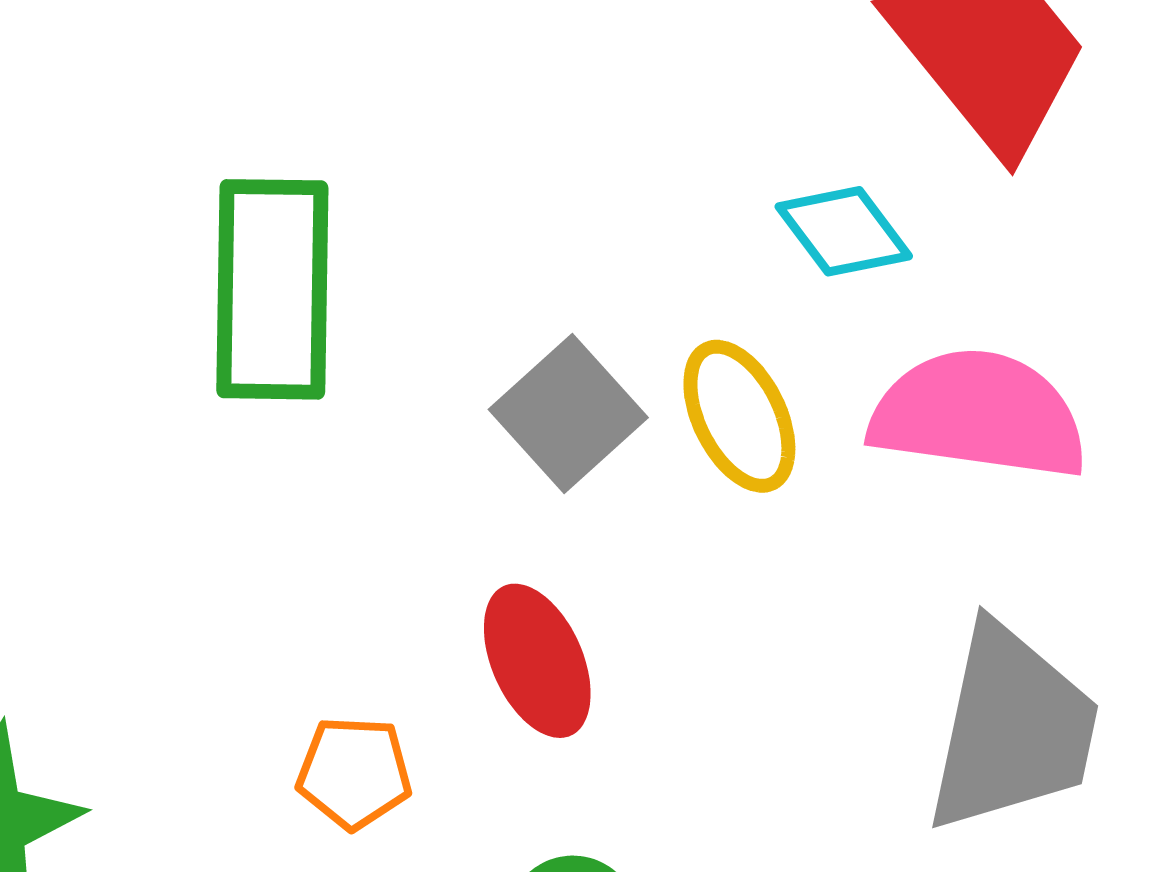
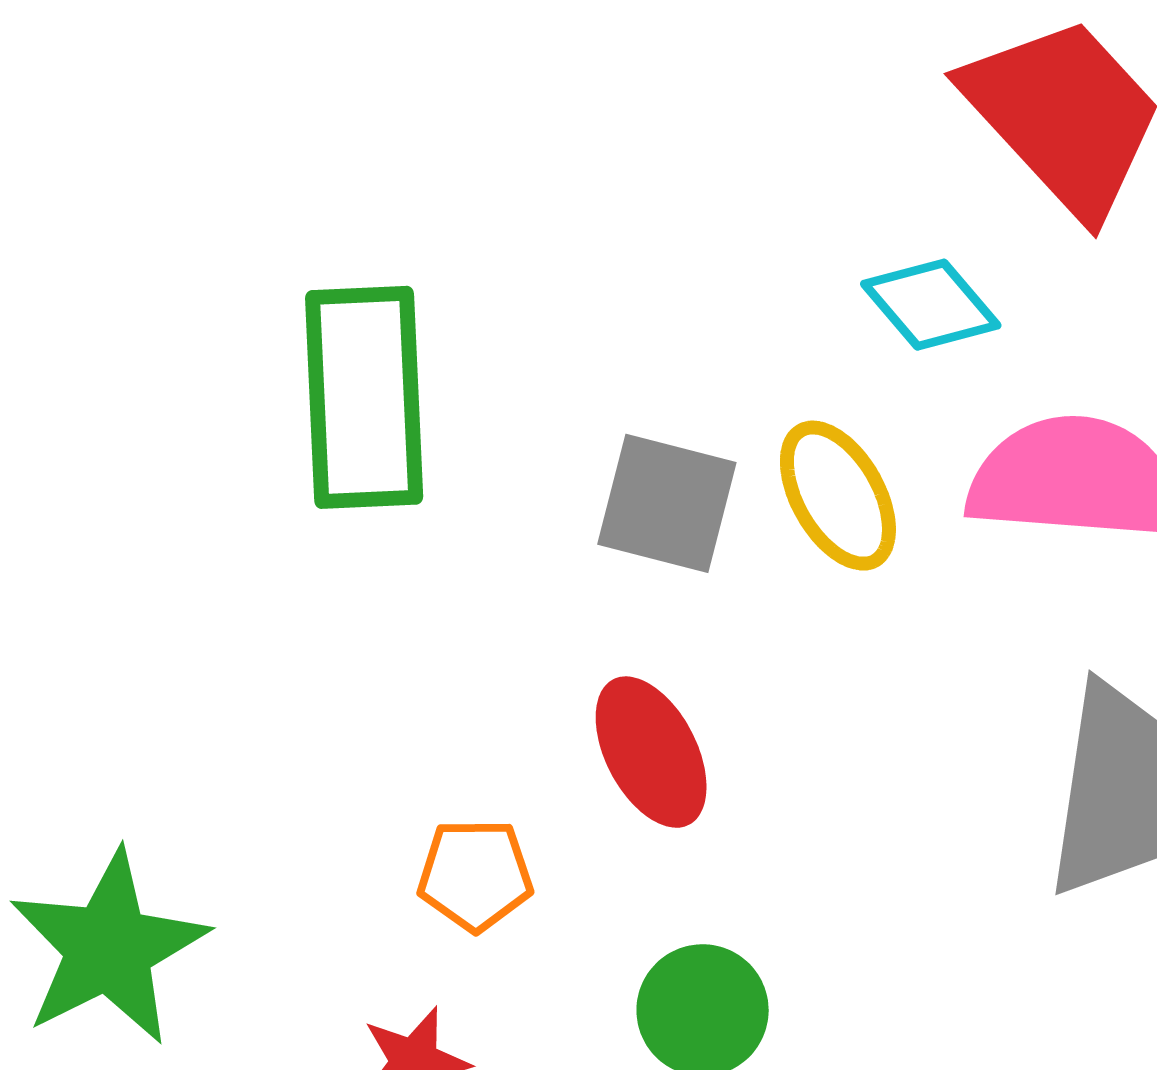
gray square: (568, 414) -> (667, 503), turned -30

